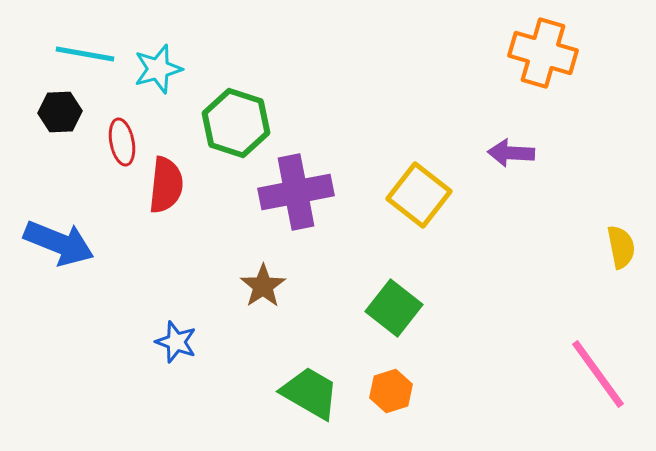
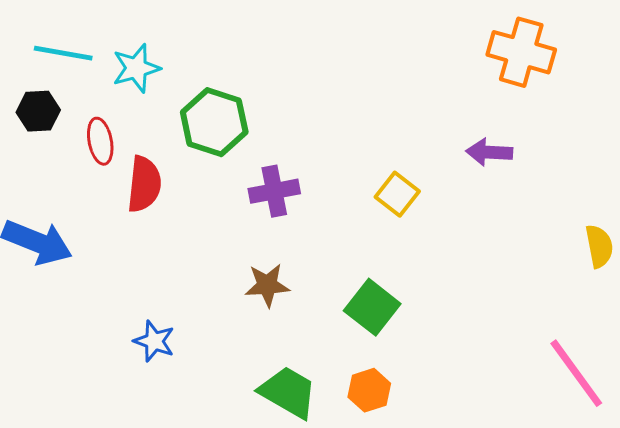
purple cross: (296, 192) -> (274, 191), size x0.7
yellow square: (419, 195) -> (397, 194), size x0.7
brown star: (263, 286) -> (267, 285), moved, turned 30

